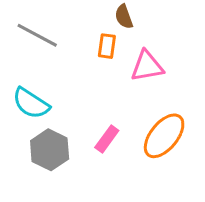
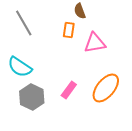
gray line: (37, 35) -> (24, 23), turned 32

